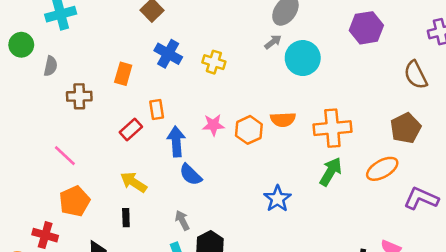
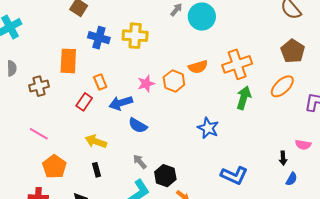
yellow cross: (214, 62) -> (135, 36), size x1.4
orange rectangle: (123, 74) -> (68, 61), size x1.4
blue arrow: (176, 142) -> (121, 103), turned -90

